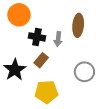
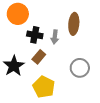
yellow pentagon: (46, 92) -> (44, 87), turned 30

